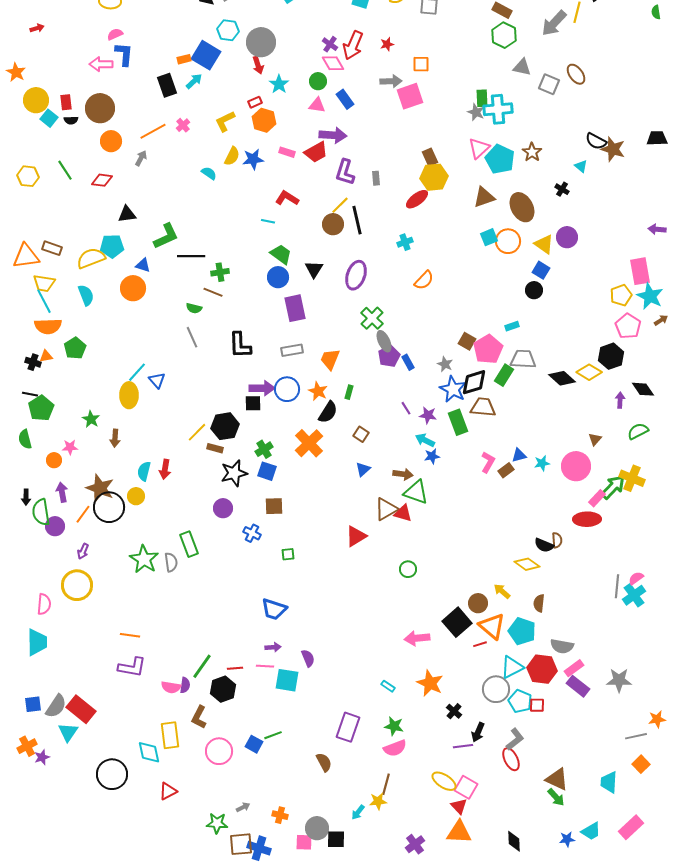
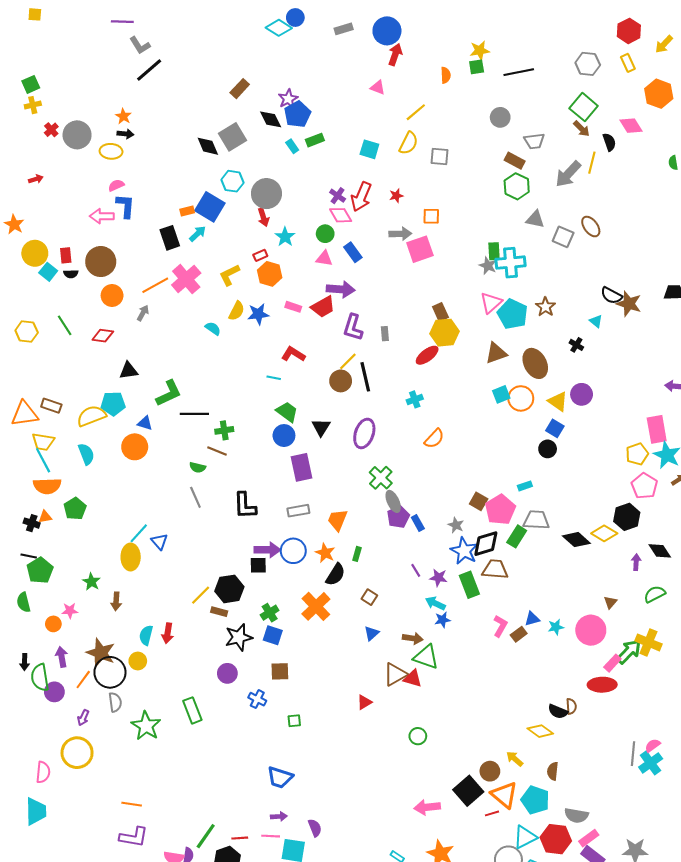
pink cross: (183, 125) -> (186, 279), size x2.0
red triangle: (356, 536) -> (364, 702), size x0.7
gray semicircle: (171, 562) -> (115, 702), moved

